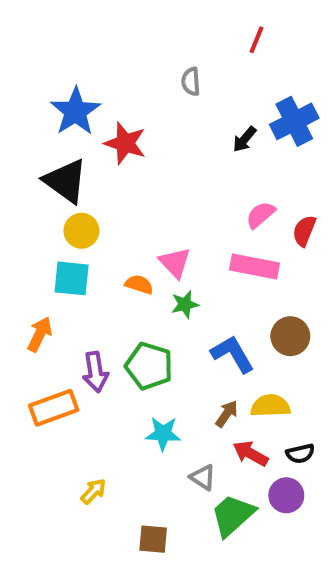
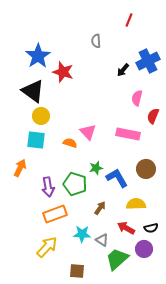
pink semicircle: (260, 215) -> (137, 98), moved, turned -35
green star: (185, 304) -> (96, 168), moved
orange rectangle: (54, 408) -> (55, 214), moved
brown arrow: (227, 414) -> (100, 208), moved
cyan star: (163, 434) -> (82, 234), moved
yellow arrow: (93, 491) -> (47, 247), size x1.6

